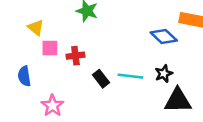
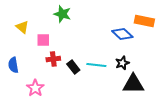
pink square: (50, 48) -> (43, 40), moved
red cross: (75, 56) -> (53, 59), moved

